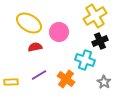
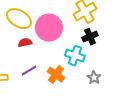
pink circle: (59, 32) -> (49, 28), size x1.4

